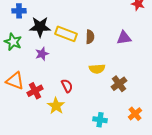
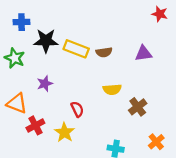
brown semicircle: (90, 37) -> (104, 52), turned 80
purple star: (42, 54) -> (45, 84), moved
red cross: (35, 91) -> (35, 125), moved

